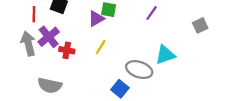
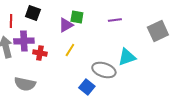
purple line: (152, 13) -> (115, 20), turned 48
gray square: (200, 25) -> (158, 31), size x1.5
purple cross: (49, 37) -> (24, 41), turned 36

